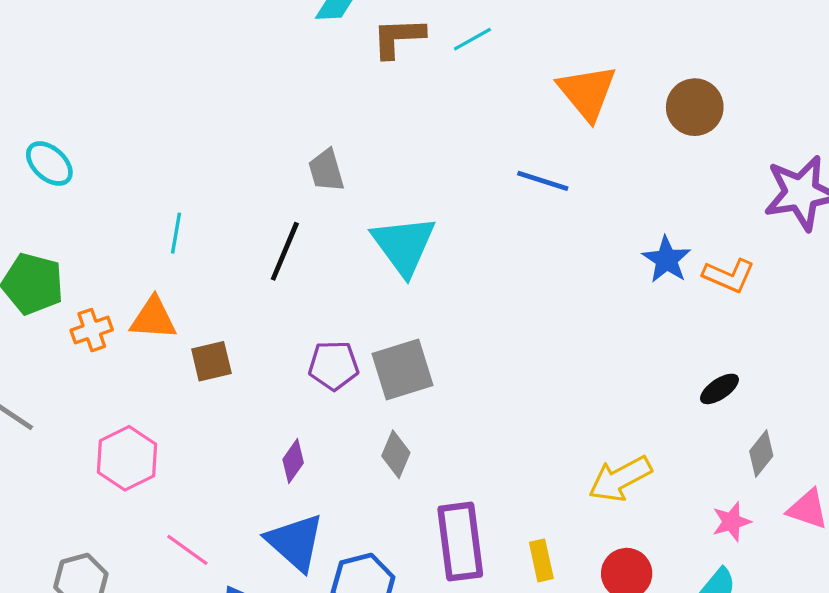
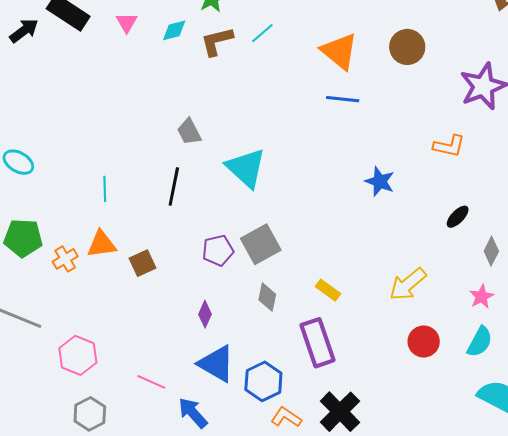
blue line: (543, 181) -> (343, 99), moved
blue star: (667, 260) -> (380, 181), moved
pink hexagon: (127, 458) -> (78, 355), moved
yellow rectangle: (541, 560) -> (328, 290), moved, turned -30

